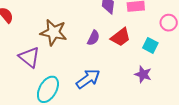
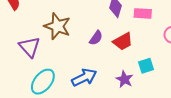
cyan square: (150, 45) -> (146, 66), moved, turned 35
purple star: (143, 74) -> (124, 79), moved

